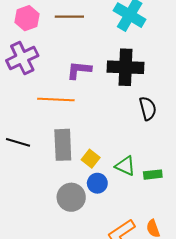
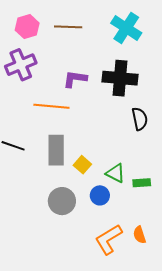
blue circle: (97, 183) -> (100, 195), moved

